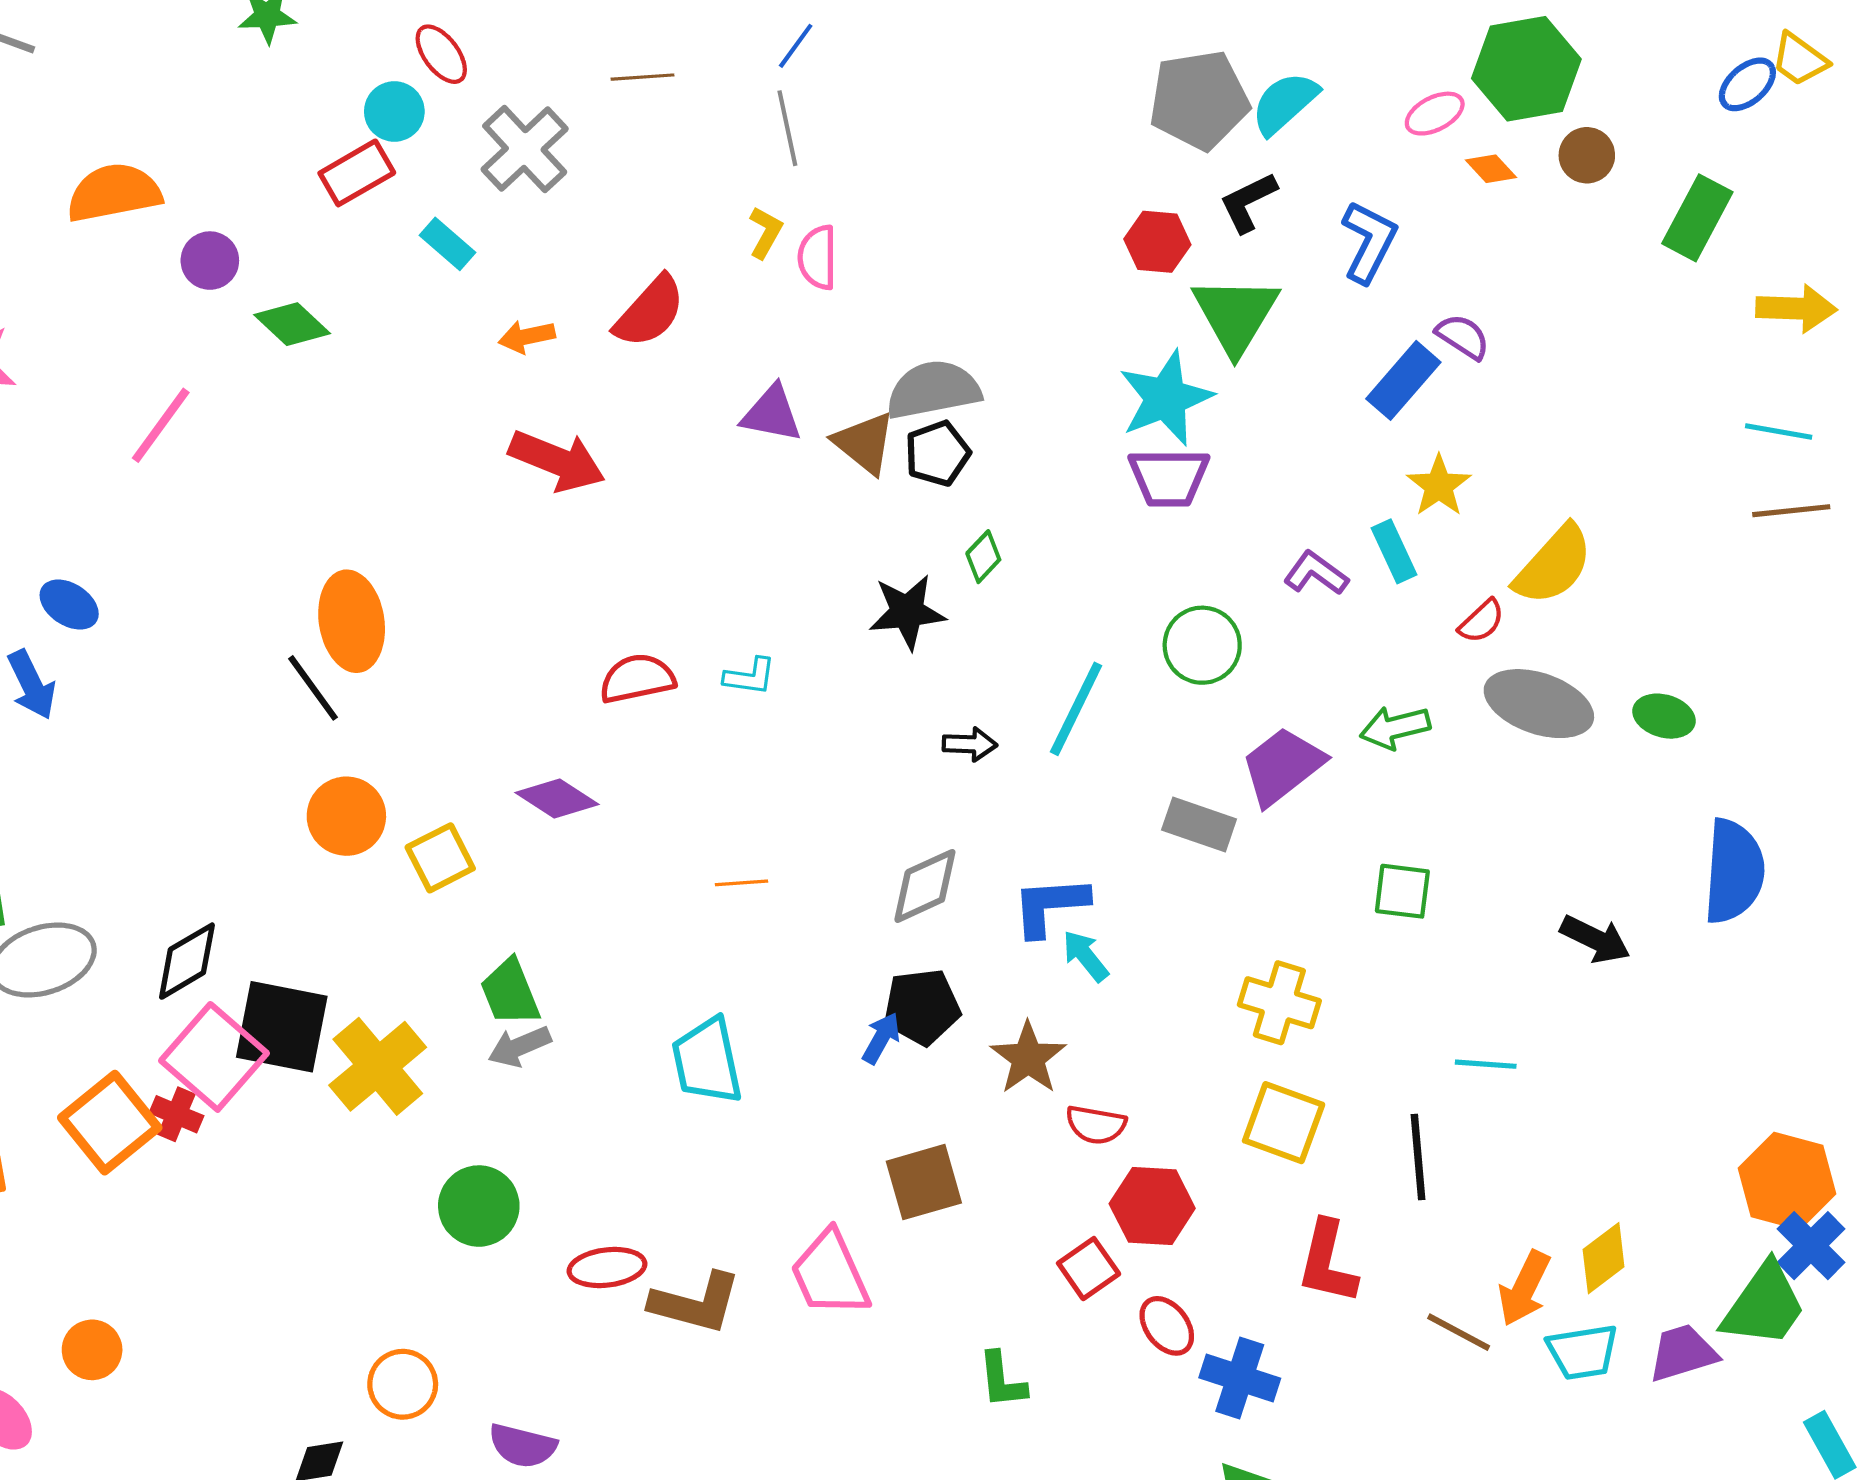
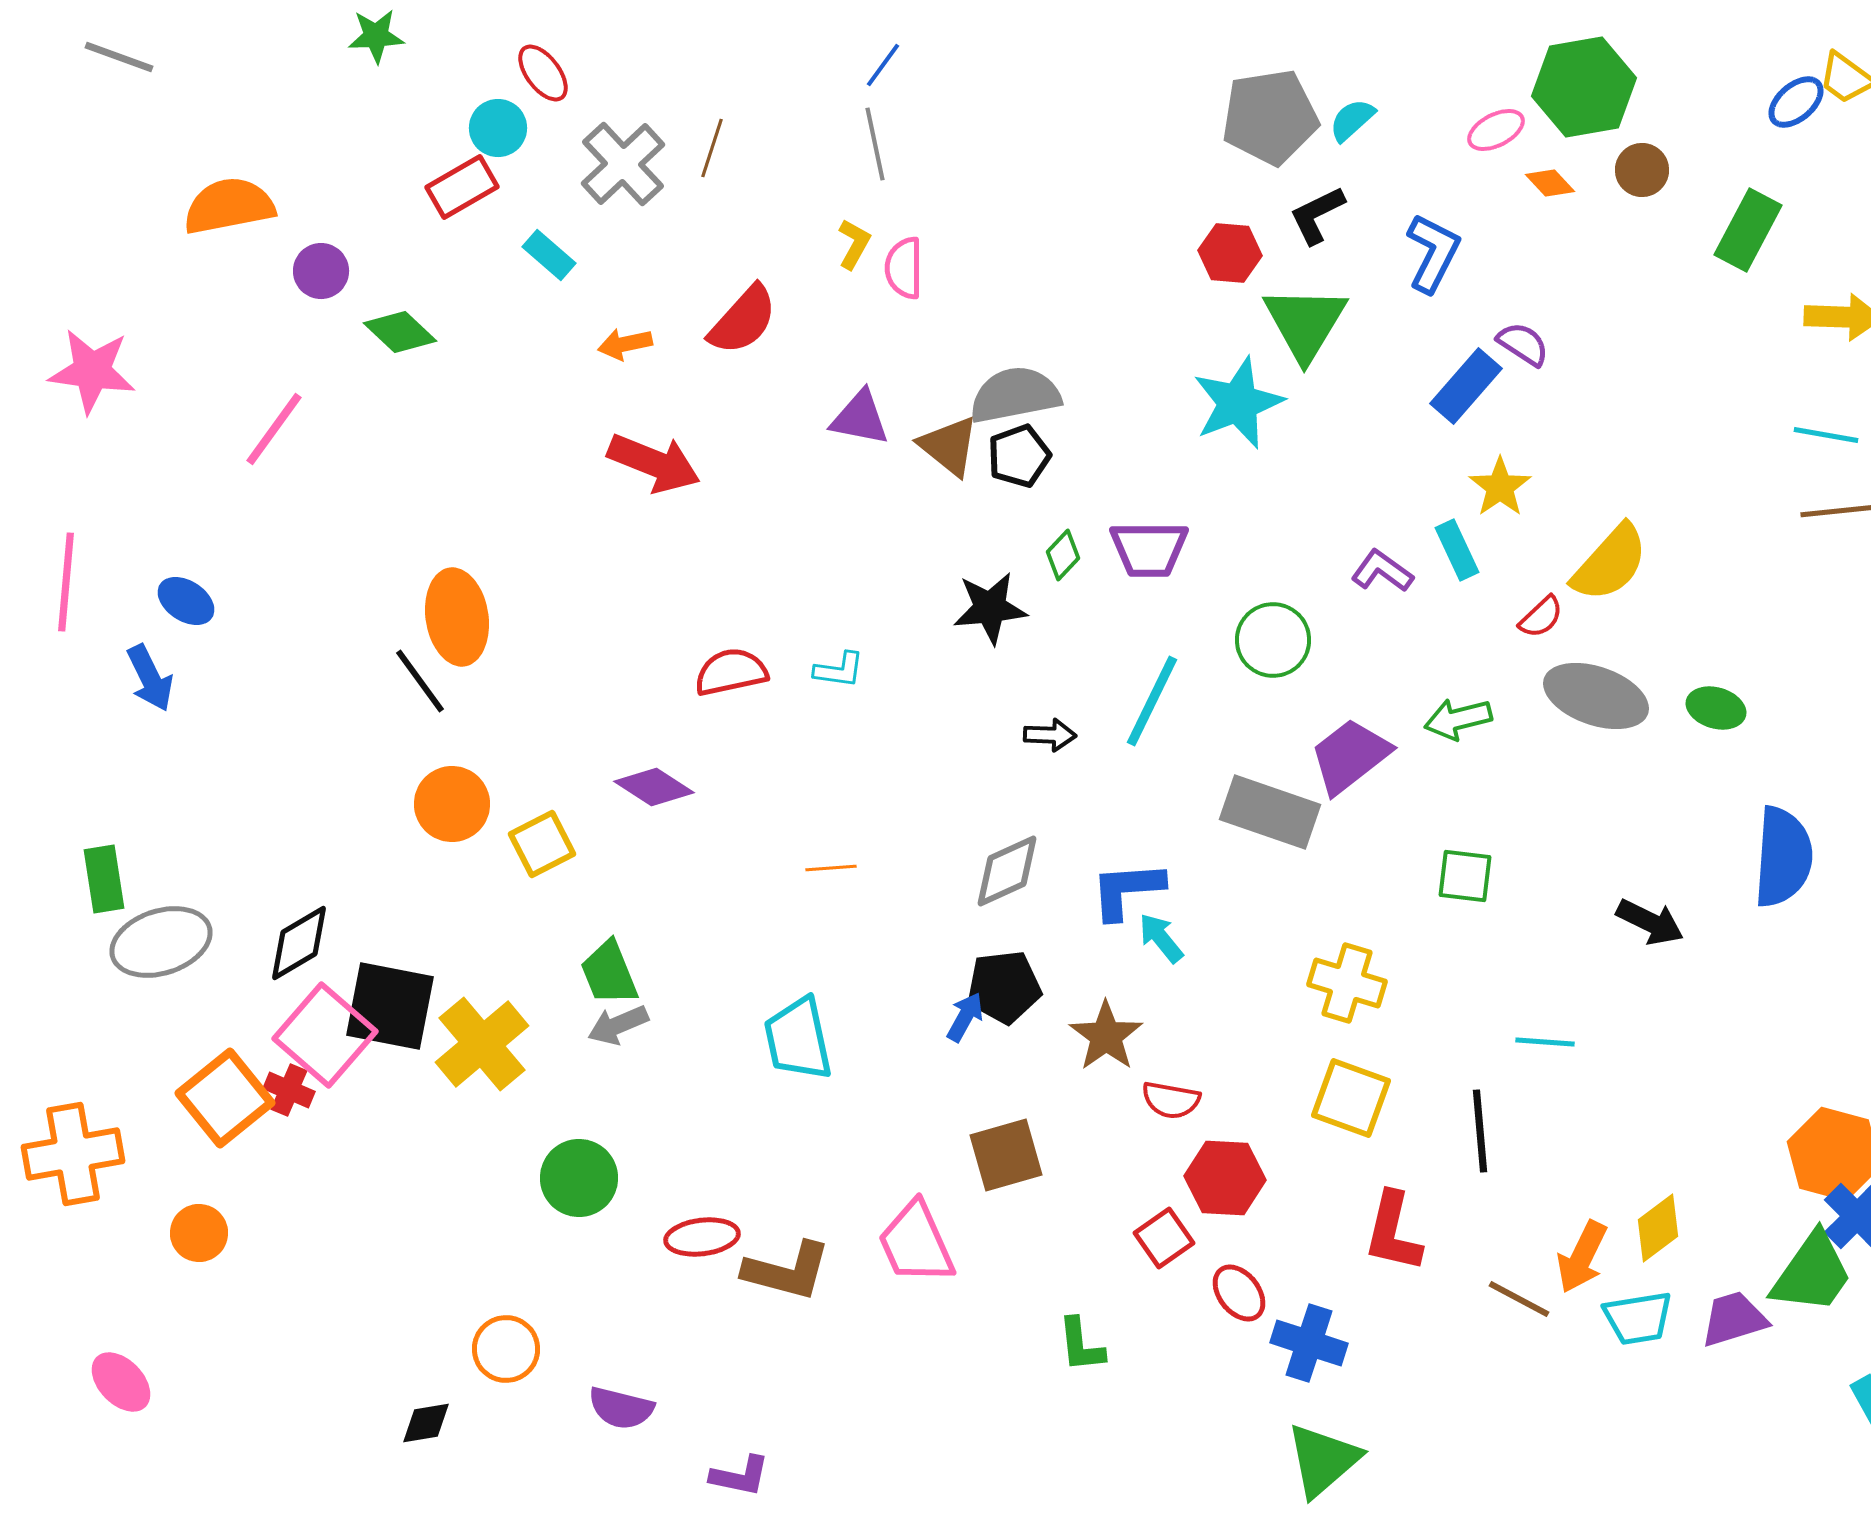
brown line: (642, 77) -> (712, 148), moved, turned -68
cyan semicircle: (1285, 103) -> (1352, 120), size x0.7
purple trapezoid: (1169, 477) -> (1149, 549), moved
gray rectangle: (1199, 824) -> (1270, 812), size x1.4
orange circle: (92, 1350) -> (199, 1233), moved

